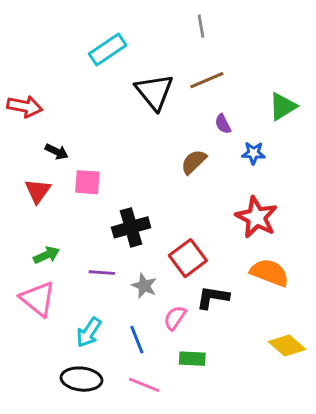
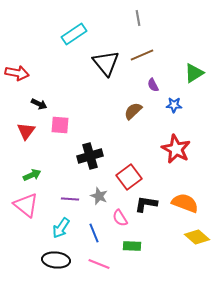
purple line: (102, 273) -> (70, 199), moved
orange semicircle: (270, 273) -> (185, 203), moved
pink semicircle: (175, 318) -> (120, 218), turned -66

